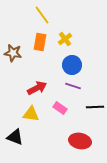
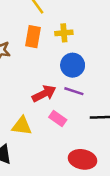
yellow cross: (65, 39) -> (64, 33), turned 32
red arrow: (37, 88) -> (44, 94), moved

